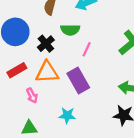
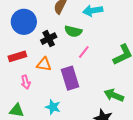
orange triangle: (47, 72) -> (44, 64), size x0.7

